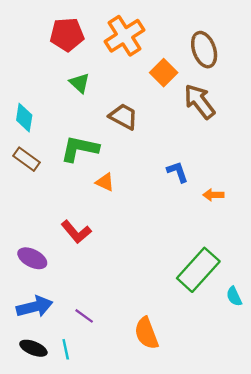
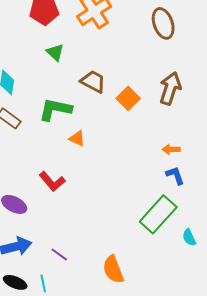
orange square: (164, 73) -> (128, 98), moved
brown arrow: (199, 101) -> (170, 88), moved, turned 56
blue L-shape: (178, 172) -> (175, 175), moved

